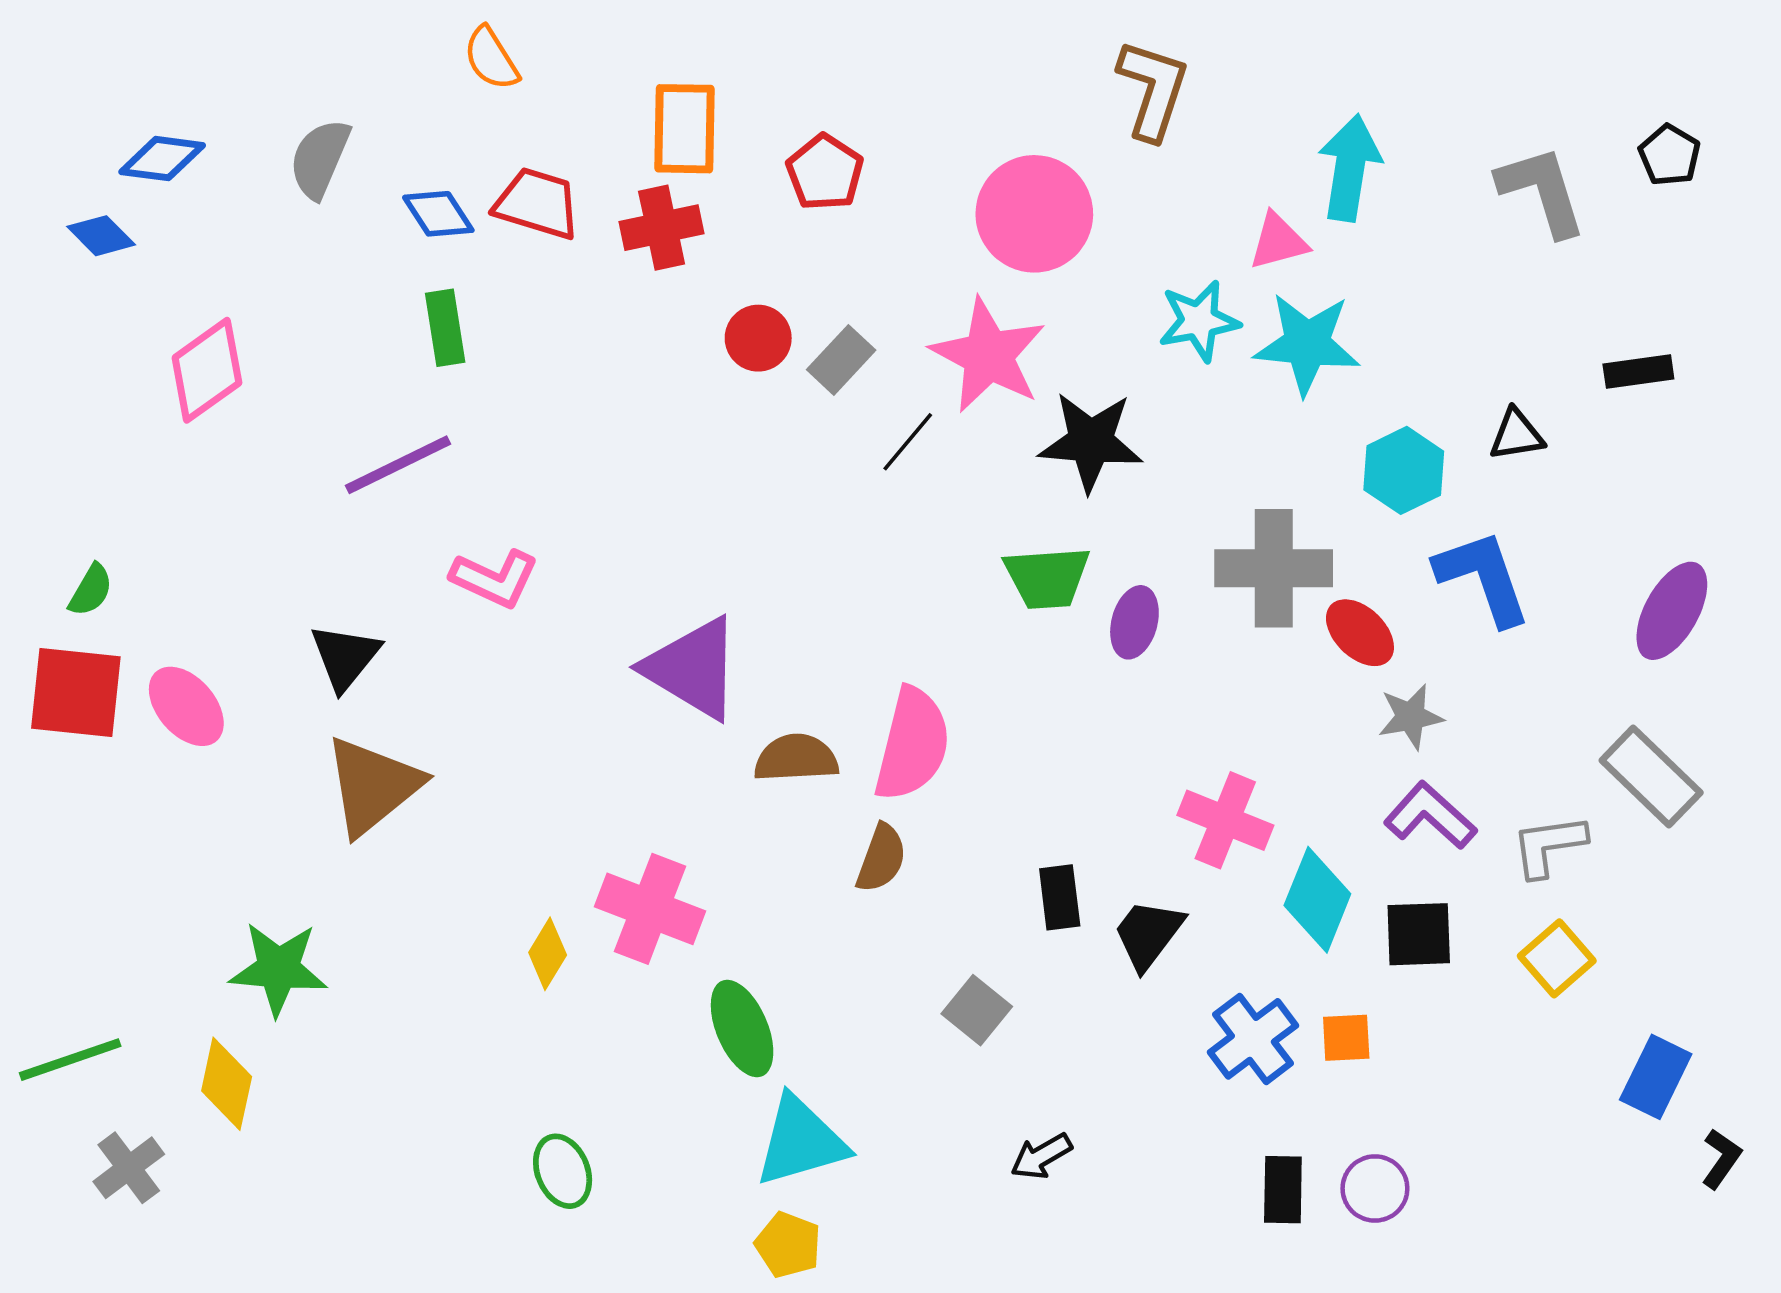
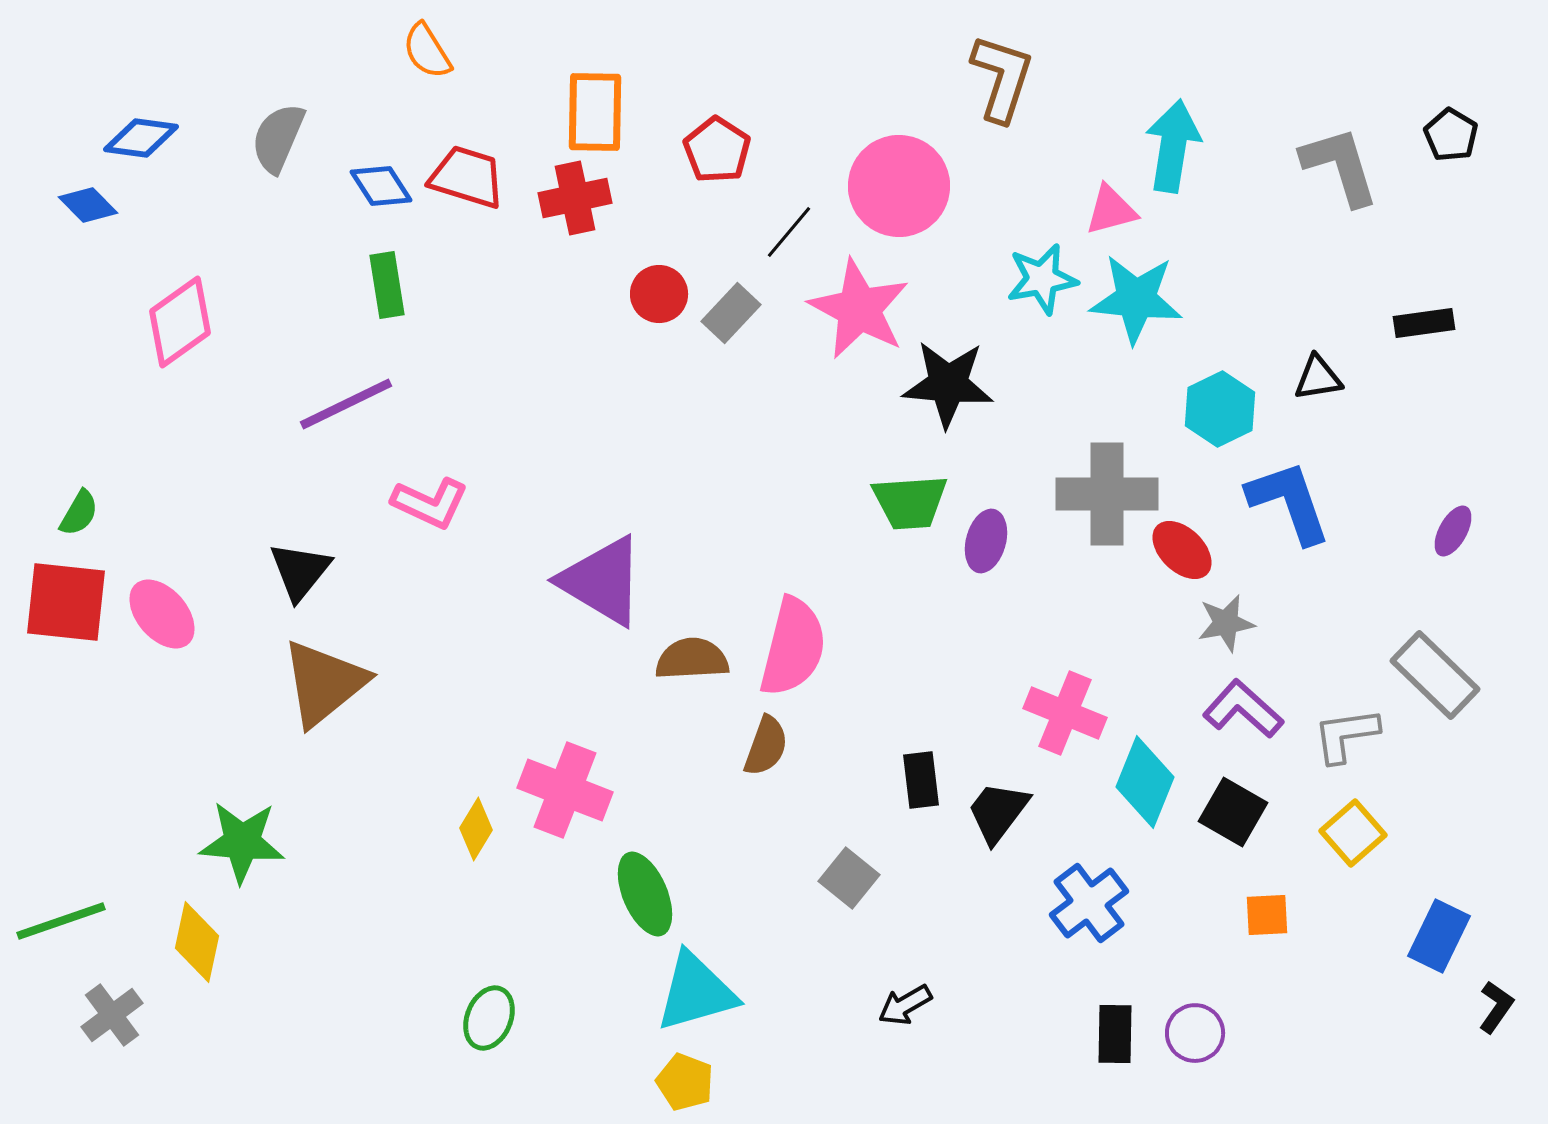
black line: (908, 442) -> (789, 232), moved
purple ellipse: (1672, 611) -> (1453, 531), size x0.6
black square: (1419, 934) -> (1233, 812), turned 32
orange square: (1346, 1038) -> (1267, 915), moved
green ellipse: (563, 1171) -> (489, 1018), turned 44

